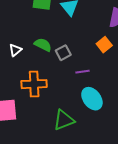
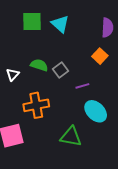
green triangle: (64, 120) -> (71, 137), turned 40

